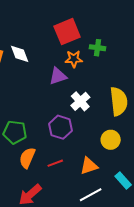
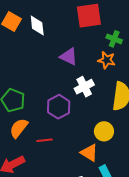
orange star: (74, 59) -> (107, 60), moved
purple triangle: (58, 76) -> (69, 57), turned 30
orange triangle: (89, 166) -> (89, 153), moved, turned 36

